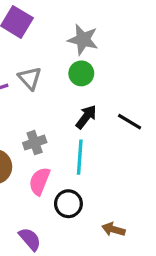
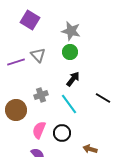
black line: (130, 122) -> (103, 98), moved
cyan line: (80, 157) -> (69, 104), turned -40
pink semicircle: (39, 181) -> (39, 130), moved

